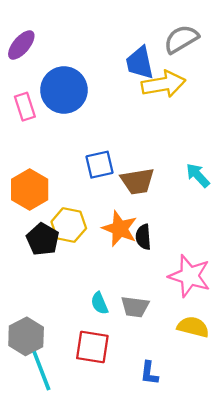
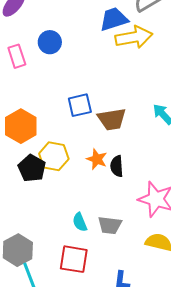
blue trapezoid: (140, 63) -> (114, 19), turned 84
blue circle: (64, 90) -> (50, 42), size x0.6
orange star: (120, 229) -> (97, 159), size x0.7

